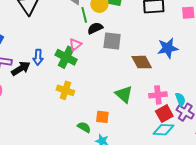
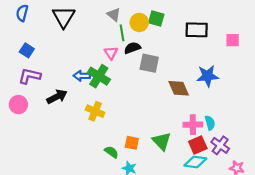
pink triangle: (75, 45) -> (111, 53), moved, turned -32
blue arrow: (38, 57) -> (82, 76), moved, turned 84
black arrow: (21, 68) -> (57, 97), moved
green triangle: (124, 94) -> (162, 141), moved
cyan semicircle: (180, 99) -> (210, 123), moved

